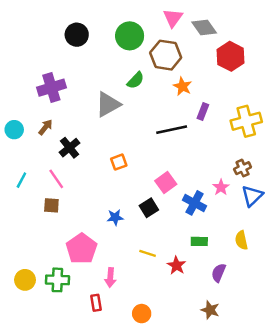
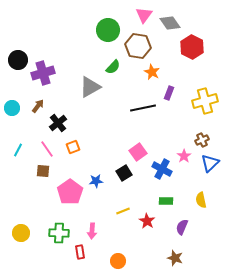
black circle: (77, 35) -> (18, 60), moved
orange square: (119, 162) -> (73, 147), moved
pink pentagon: (82, 249) -> (70, 192), moved
yellow line: (148, 253) -> (123, 211), turned -40
green cross: (57, 280) -> (59, 233), moved

